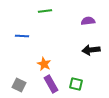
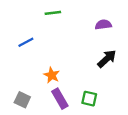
blue line: (22, 36) -> (26, 42), turned -32
black arrow: (91, 50) -> (107, 59), turned 144

